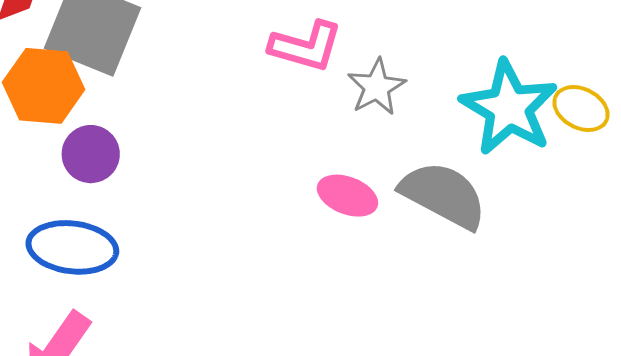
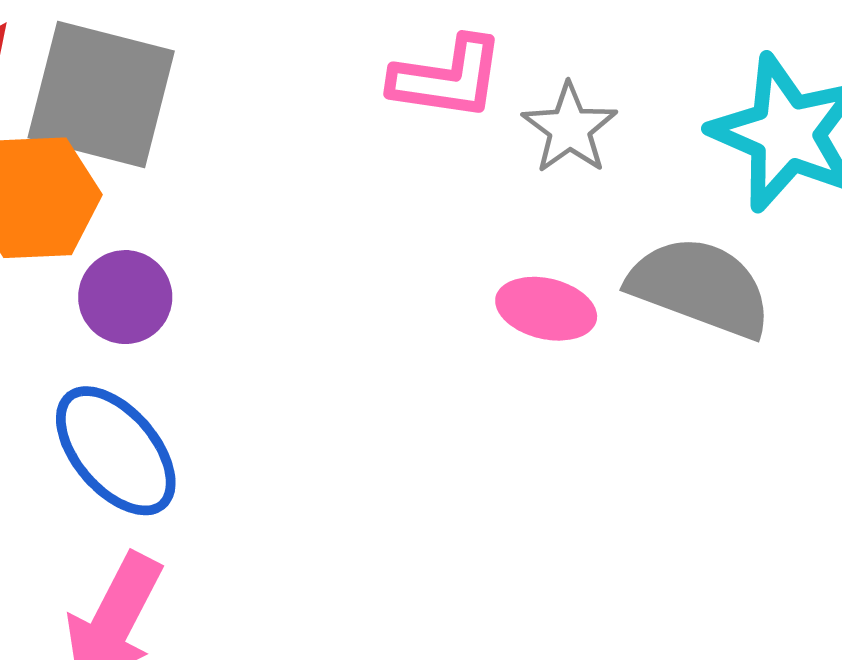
blue ellipse: (72, 247) -> (116, 451), turned 50

